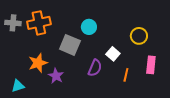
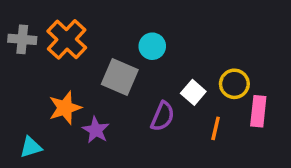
orange cross: (39, 23) -> (67, 39), turned -35
yellow circle: (139, 36) -> (234, 84), moved

